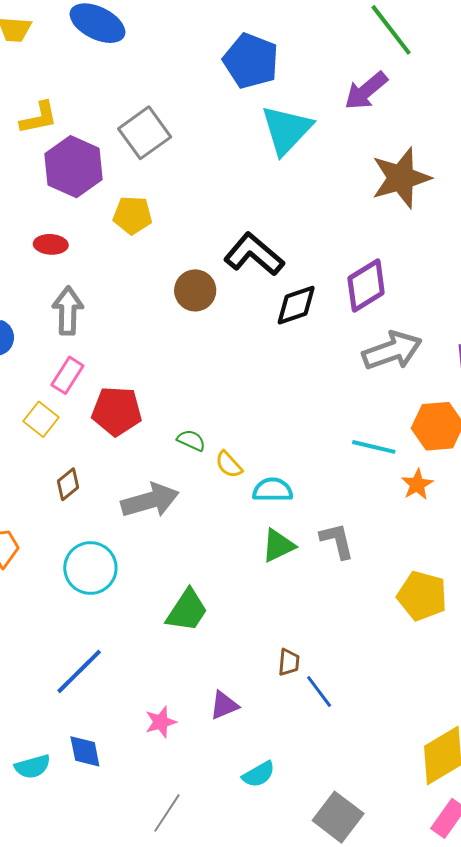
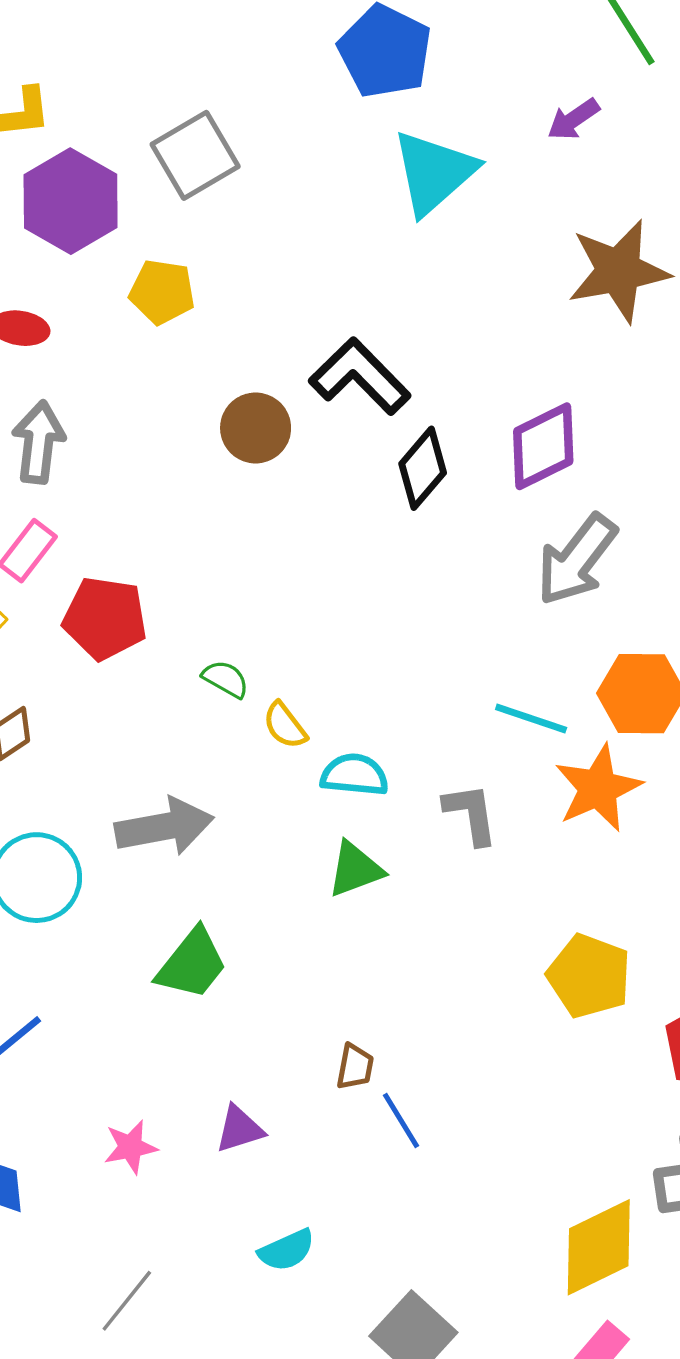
purple arrow: (366, 91) -> (573, 119), size x0.7
black diamond: (296, 305) -> (423, 468), turned -36
gray arrow: (392, 351) -> (577, 560), turned 142
orange star: (417, 484) -> (598, 788), size x1.6
gray arrow: (150, 500) -> (164, 827), moved
gray L-shape: (337, 541) -> (471, 814), moved

